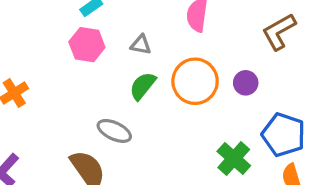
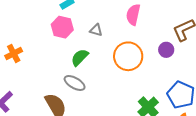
purple circle: (246, 83) -> (166, 50), moved
green semicircle: (143, 86) -> (80, 57), moved

